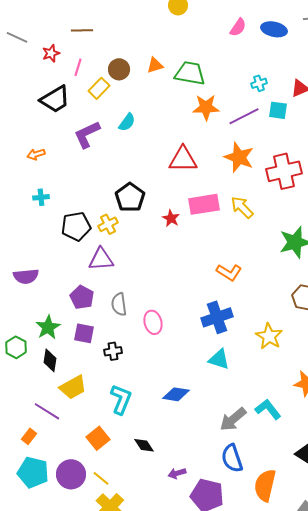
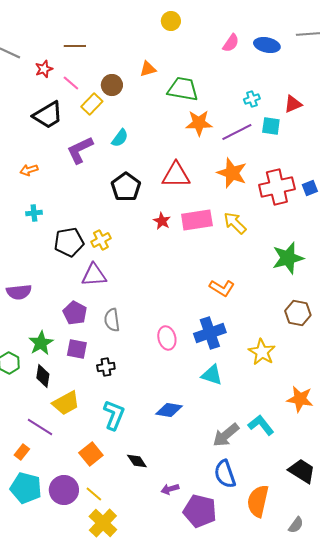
orange triangle: (155, 65) -> (148, 69), moved
pink line: (78, 67) -> (71, 83), turned -66
black pentagon: (130, 197) -> (126, 187), moved
red star: (171, 218) -> (162, 221), moved
pink ellipse: (153, 322) -> (167, 338), moved

